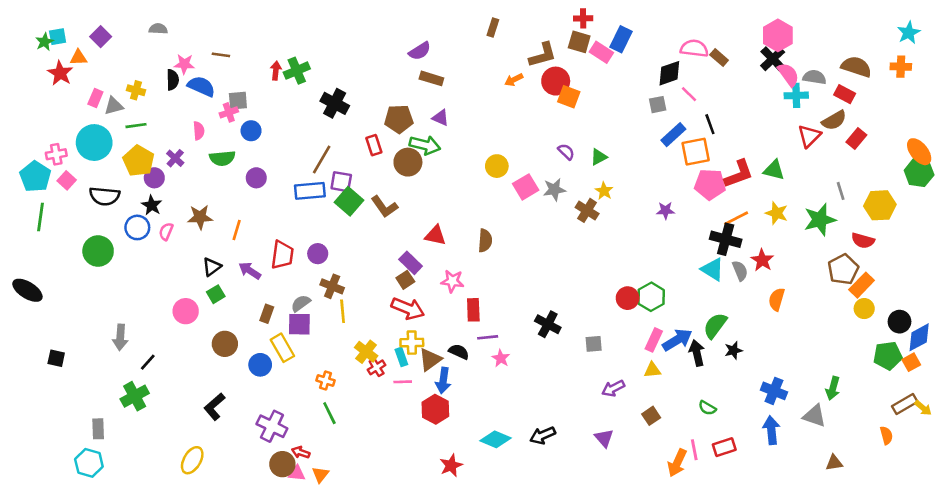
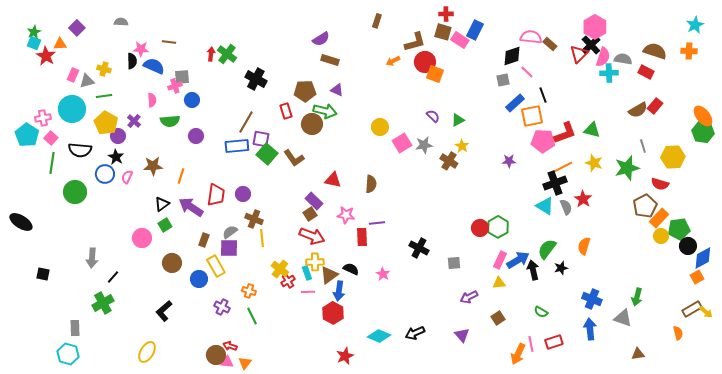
cyan square: (58, 37) -> (34, 43), moved, turned 32
green cross: (297, 71) -> (227, 54), turned -30
pink semicircle: (788, 75) -> (603, 57), turned 54
brown semicircle: (834, 120) -> (638, 110), moved
red triangle: (809, 136) -> (579, 54), moved
green line: (41, 217) -> (52, 163), moved
black cross: (726, 239) -> (555, 183), turned -35
purple arrow: (250, 271) -> (191, 207), size x1.4
orange semicircle: (777, 299) -> (584, 246), moved
purple line: (488, 337) -> (377, 223), moved
green pentagon: (888, 356) -> (679, 229), moved
purple cross: (272, 426) -> (222, 307), moved, size x0.7

